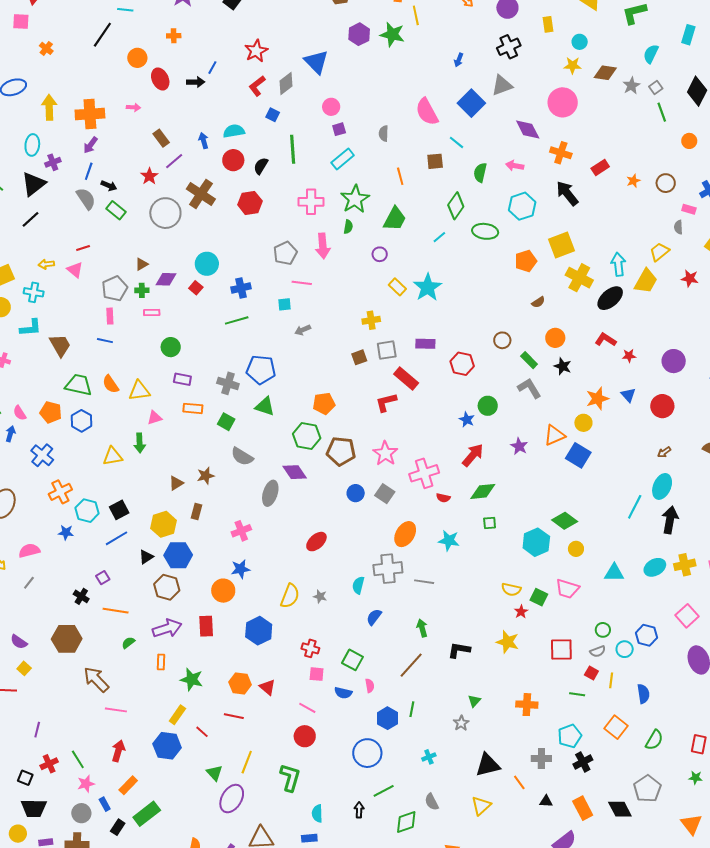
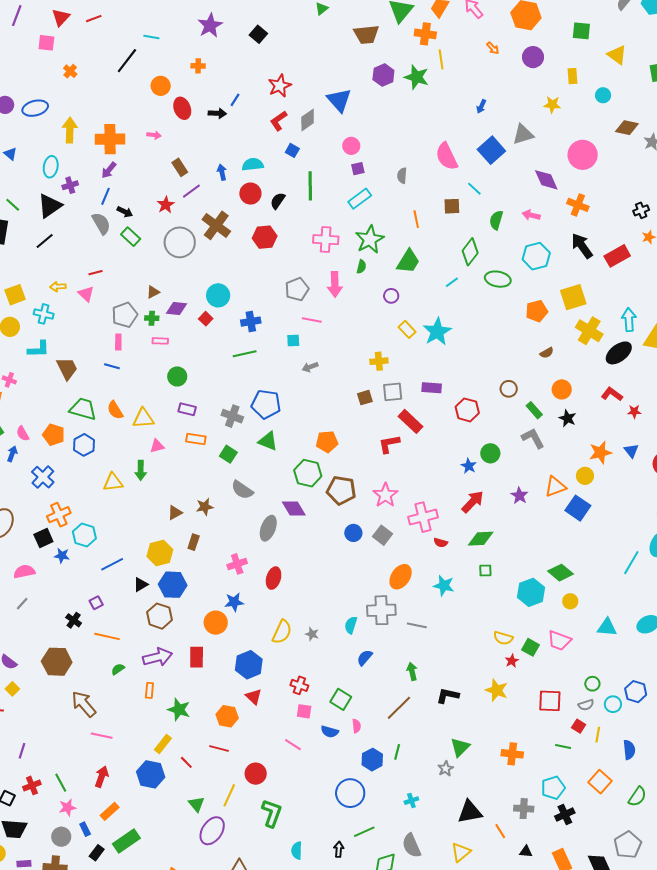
black cross: (509, 47) -> (641, 210), moved, size x0.7
yellow star: (573, 65) -> (552, 105), moved
red rectangle: (600, 168) -> (617, 256), moved, size x1.4
black square: (119, 510) -> (43, 538), moved
red ellipse: (316, 542) -> (274, 578), moved, turned -35
red triangle: (267, 687) -> (254, 697), moved
green triangle: (474, 701) -> (460, 747), size x1.5
red circle: (305, 736) -> (256, 774), moved
gray semicircle: (432, 802) -> (412, 846), size x1.4

